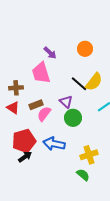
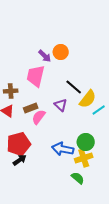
orange circle: (85, 49) -> (61, 52), moved
pink trapezoid: (41, 73) -> (36, 76), turned 30
yellow semicircle: (94, 82) -> (88, 99), moved
green circle: (73, 118) -> (86, 142), moved
blue arrow: (54, 144) -> (63, 149), moved

